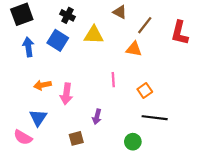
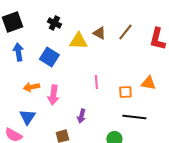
brown triangle: (120, 12) -> (99, 33), moved
blue square: (58, 40) -> (49, 57), moved
orange triangle: (134, 49) -> (148, 83), moved
orange square: (145, 91) -> (125, 92), turned 32

